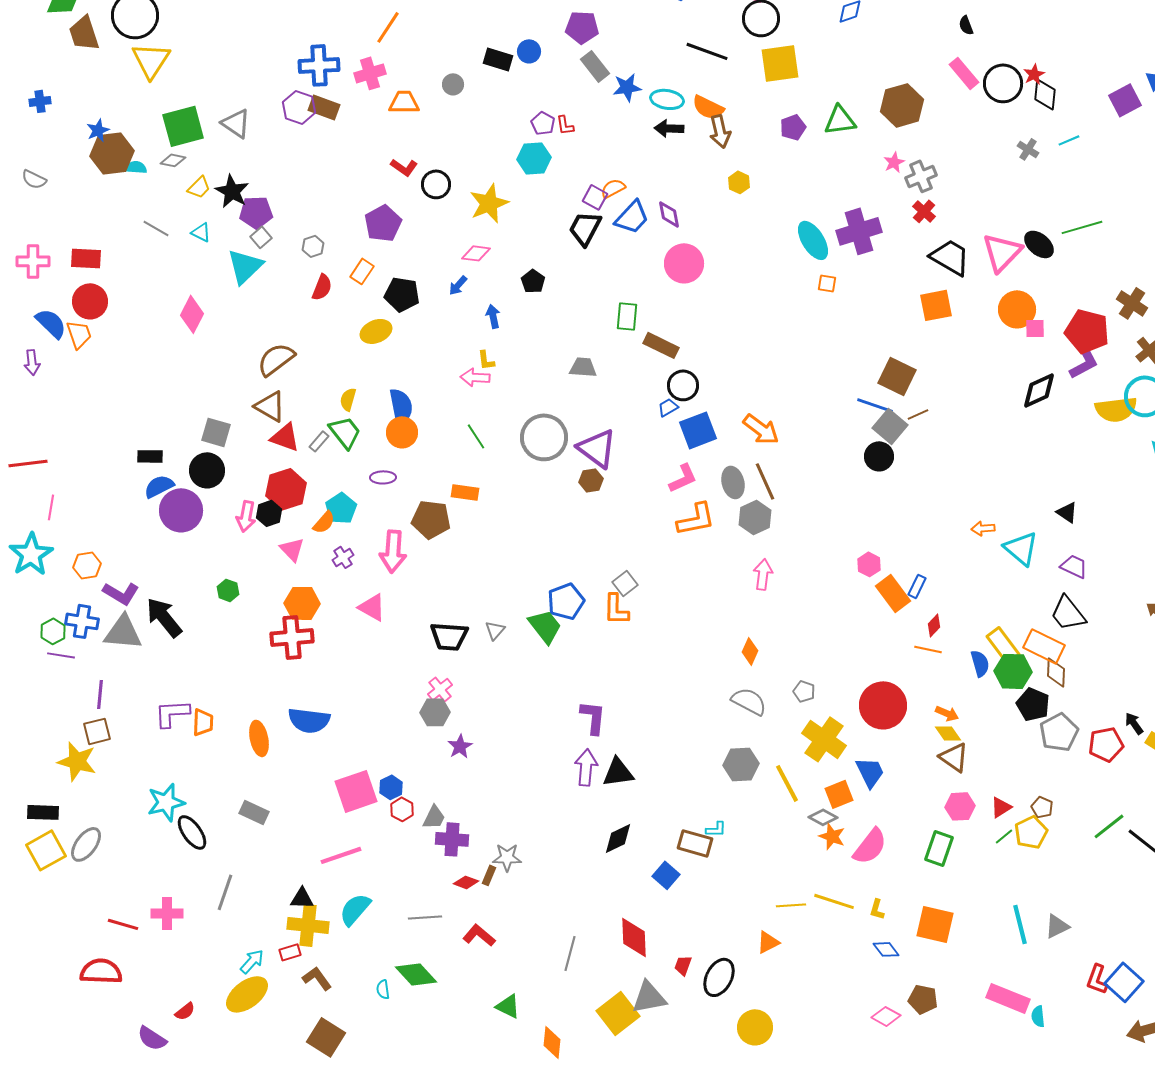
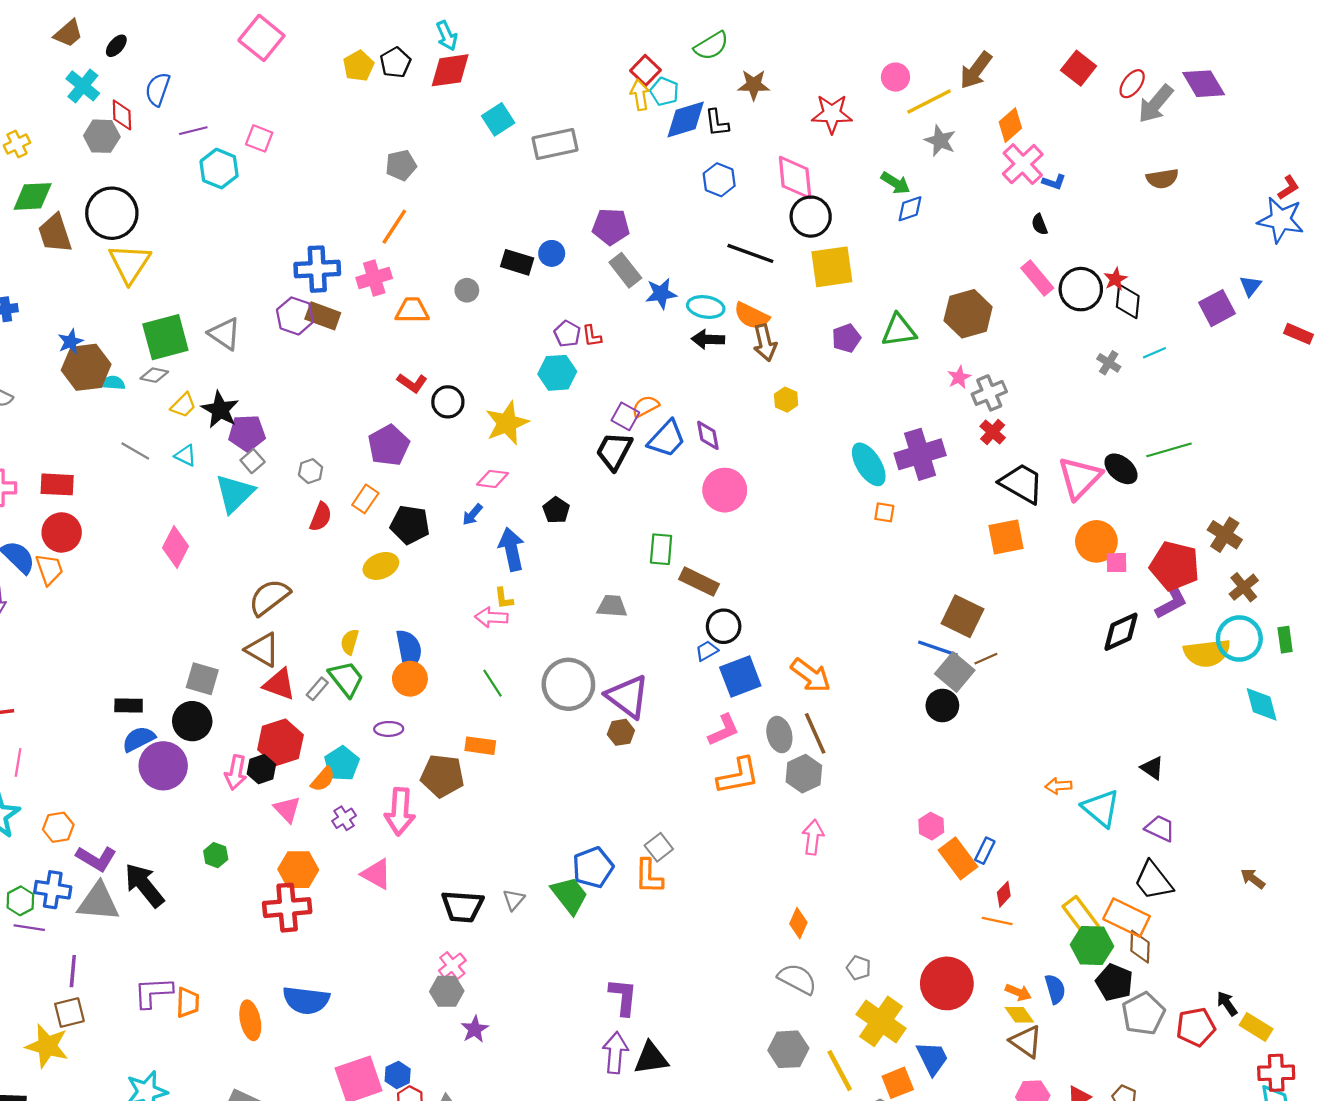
blue arrow: (493, 316) -> (511, 549), size x1.6
blue semicircle: (980, 663) -> (1055, 989), moved

